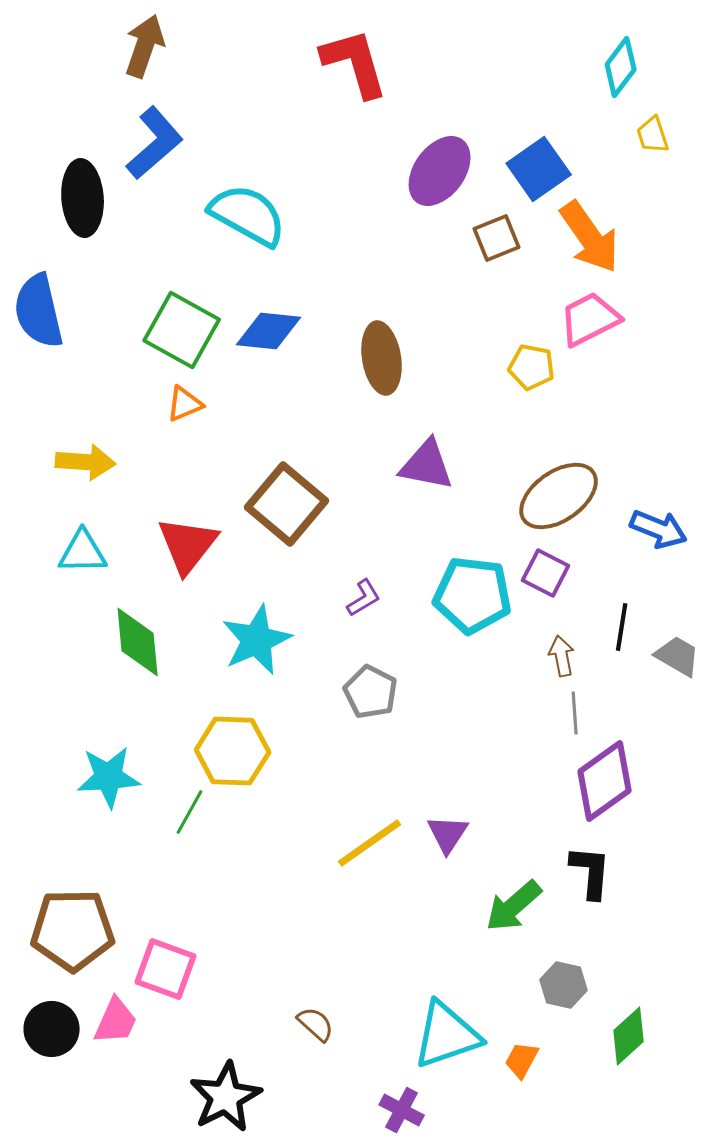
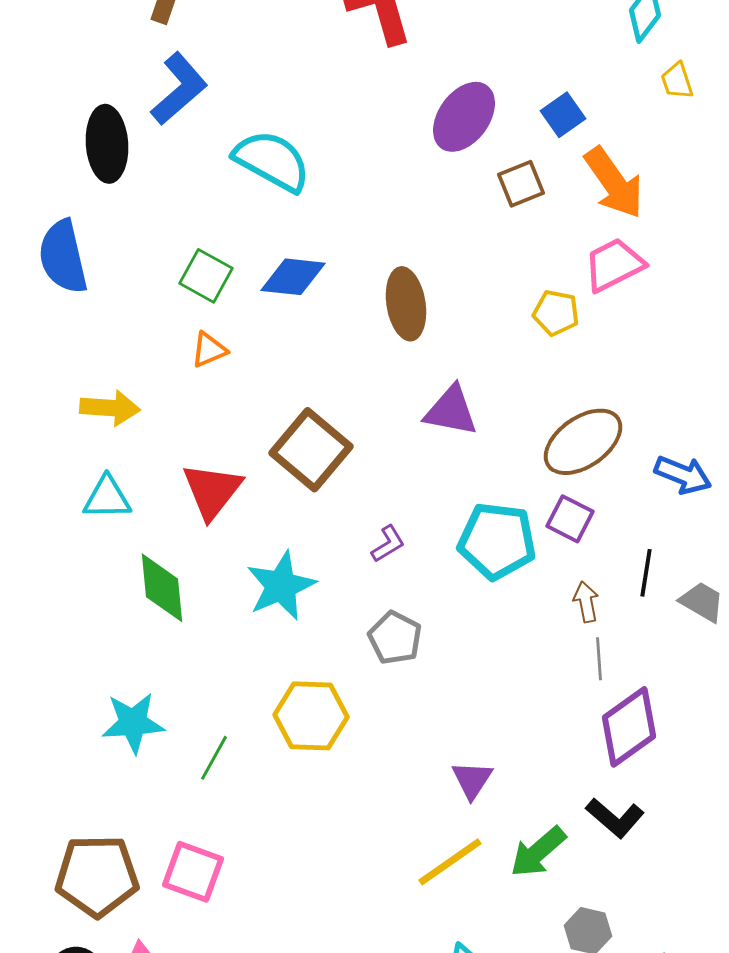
blue square: (539, 169) -> (563, 115), size x0.7
green square: (182, 330) -> (206, 276), size x0.7
yellow hexagon: (233, 751) -> (311, 716), moved
yellow line: (370, 843) -> (450, 862), moved
black L-shape: (591, 872) -> (615, 818), turned 126
pink square: (166, 969) -> (193, 872), moved

